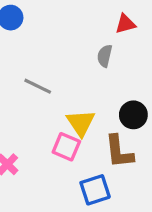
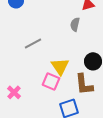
gray line: (38, 86) -> (33, 43), turned -54

